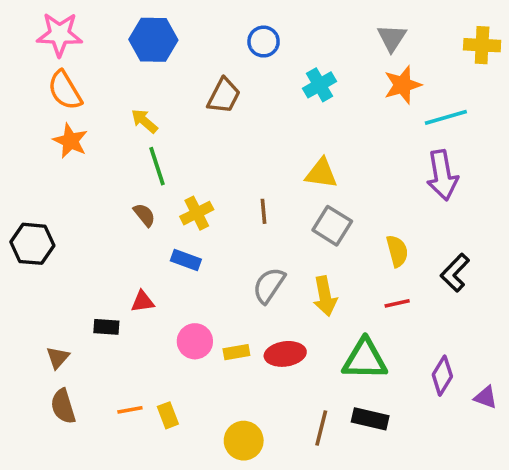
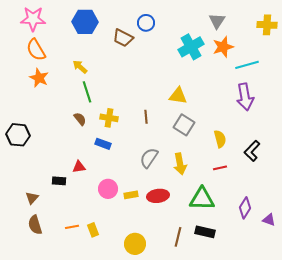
cyan cross: (320, 85) -> (191, 47), moved, size x1.4
brown trapezoid: (224, 96) -> (123, 38), moved, turned 90
yellow cross: (197, 213) -> (109, 118), turned 36

